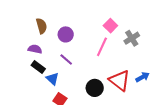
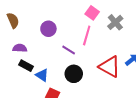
brown semicircle: (41, 26) -> (13, 20), moved
purple line: (66, 59) -> (69, 50), moved
black circle: (95, 88) -> (74, 74), moved

